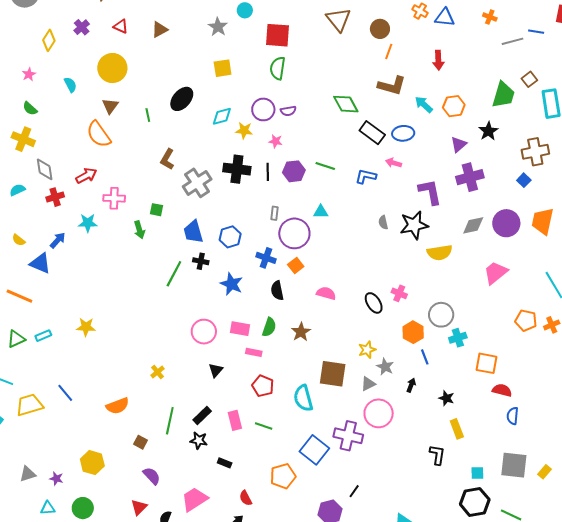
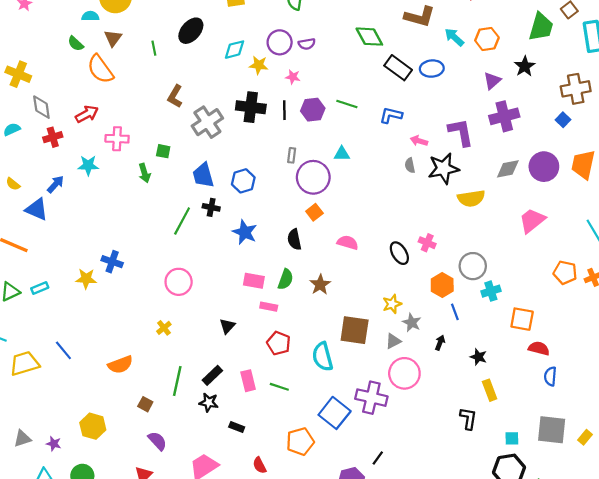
cyan semicircle: (70, 85) -> (90, 16), moved, turned -63
green semicircle: (30, 108) -> (76, 44), moved
pink arrow: (394, 163) -> (419, 141), moved
blue cross: (266, 258) -> (112, 262), moved
pink circle: (204, 332) -> (179, 282), moved

